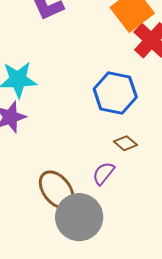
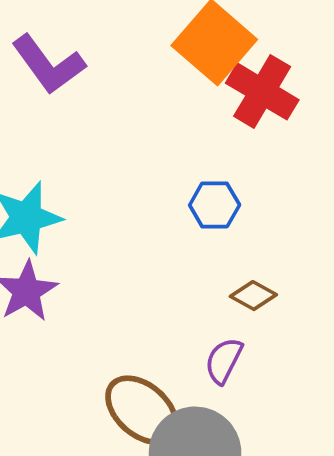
blue hexagon: (115, 93) -> (215, 205), size x0.6

